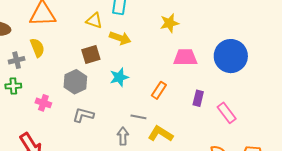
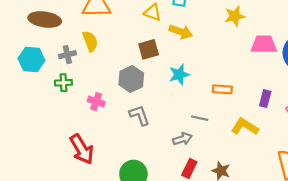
pink trapezoid: (185, 57) -> (264, 44), moved
orange rectangle: (159, 90) -> (222, 89), turned 60
gray L-shape: (83, 115) -> (139, 115), turned 55
yellow L-shape: (160, 134) -> (245, 127), moved
gray arrow: (123, 136) -> (182, 139), turned 72

